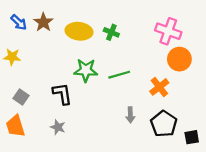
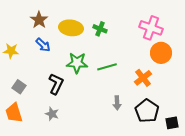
blue arrow: (19, 22) -> (43, 45), moved
black L-shape: (62, 94) -> (56, 84), turned 35

